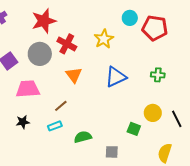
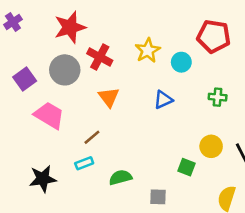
cyan circle: (130, 18) -> (181, 62), moved
blue triangle: (116, 77) -> (163, 100), size x0.7
pink trapezoid: (28, 89) -> (49, 115), turned 35
black star: (23, 122) -> (43, 179), moved, size x1.5

